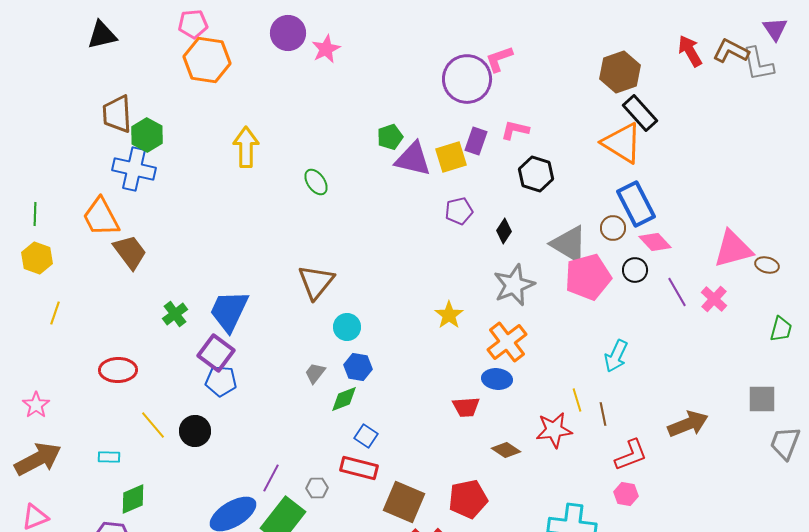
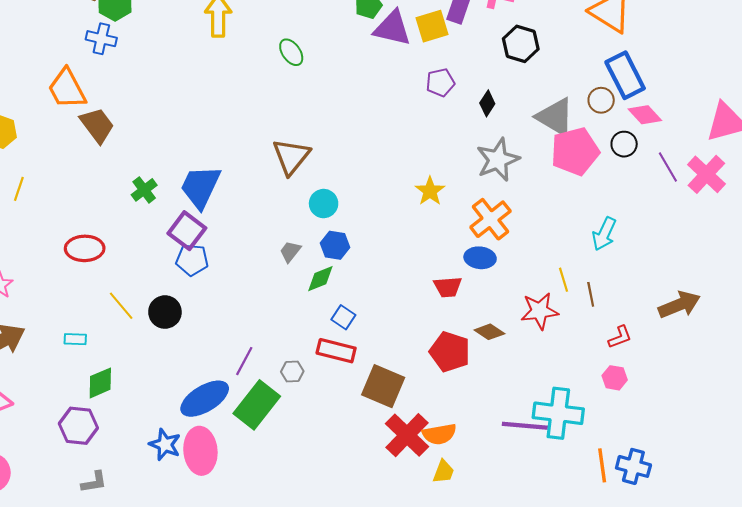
blue cross: (134, 169) -> (101, 39), size x0.7
pink cross: (714, 299) -> (706, 174), size x1.4
red L-shape: (631, 455) -> (620, 337), size x0.7
red pentagon: (468, 499) -> (450, 352), moved, turned 30

